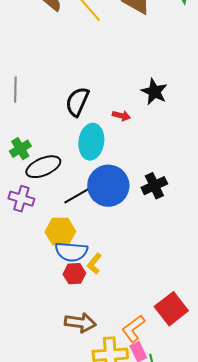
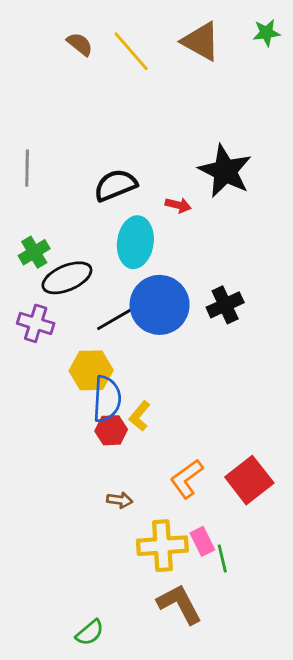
black star: (154, 92) -> (225, 171), size x1.4
black semicircle: (77, 102) -> (115, 185), turned 44
blue semicircle: (71, 252) -> (107, 399), turned -92
brown arrow: (80, 323) -> (120, 500), size x0.6
orange L-shape: (133, 329) -> (187, 479), moved

